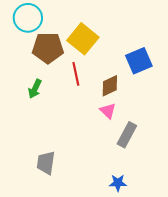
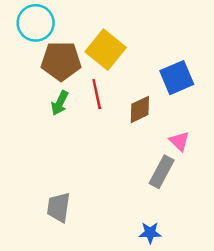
green arrow: (35, 89) -> (60, 103), moved
pink triangle: (108, 111) -> (179, 141), moved

